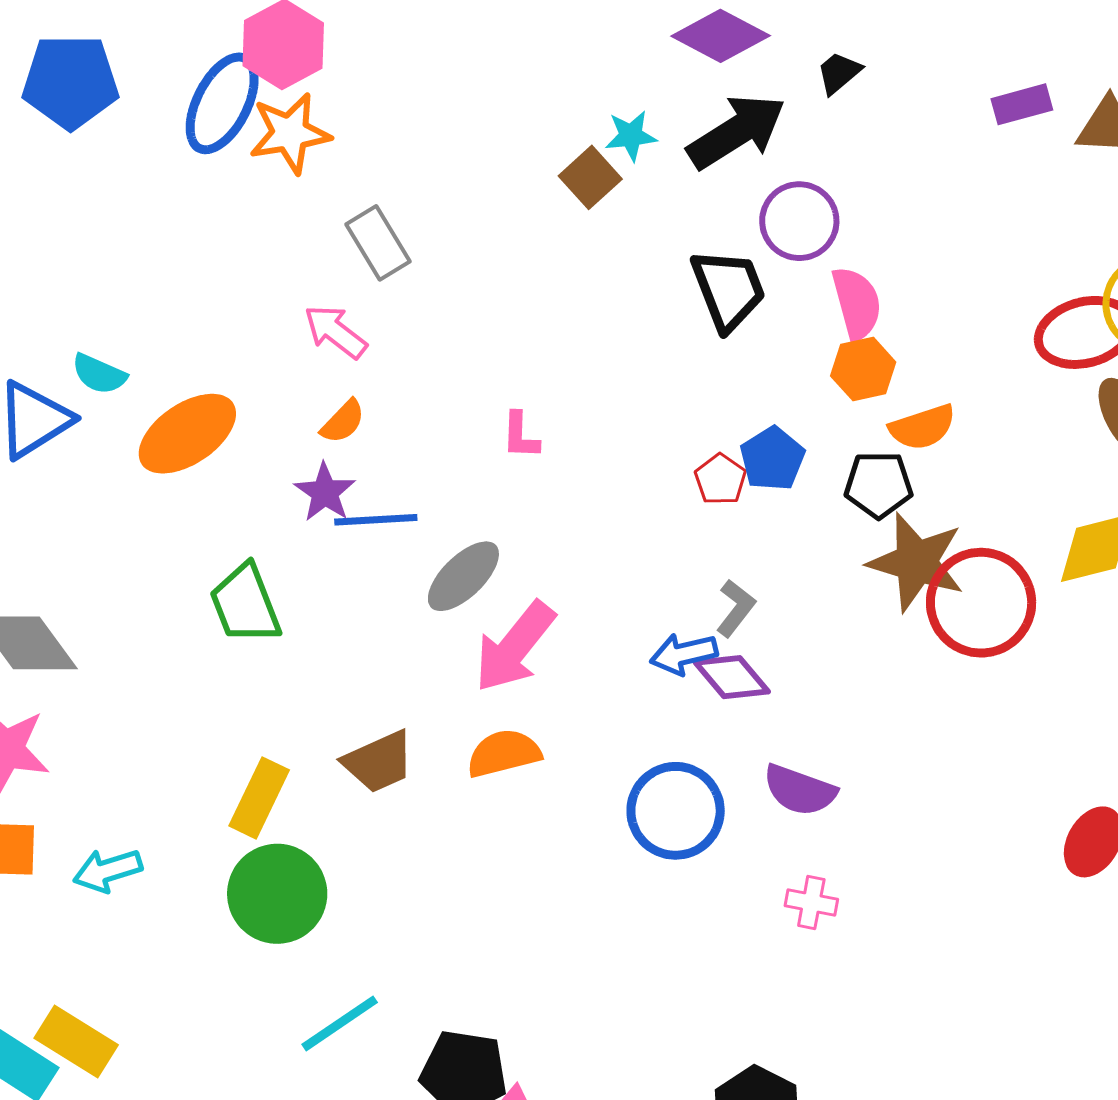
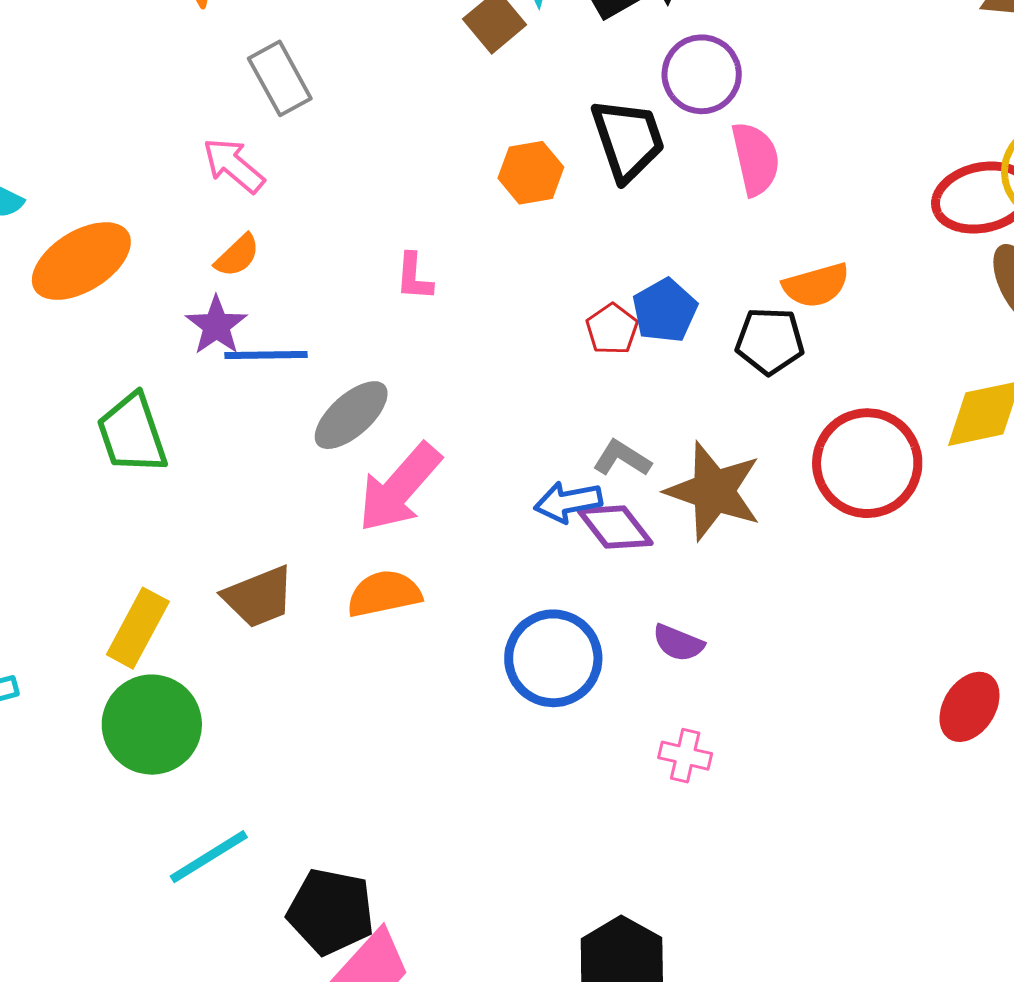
orange hexagon: (863, 369) -> (531, 173), moved
brown star: (916, 562) -> (714, 491), moved
gray L-shape: (736, 608) -> (622, 458), turned -98
purple semicircle: (800, 790) -> (678, 643), size x0.7

